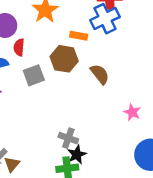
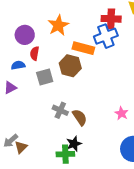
orange rectangle: (79, 36) -> (83, 48), size x1.5
brown semicircle: (100, 74) -> (80, 117), moved
gray cross: (68, 138) -> (60, 110), moved

